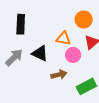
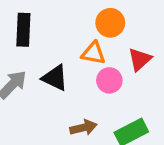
orange circle: (84, 20) -> (110, 23), moved
brown arrow: (59, 75) -> (83, 128), moved

